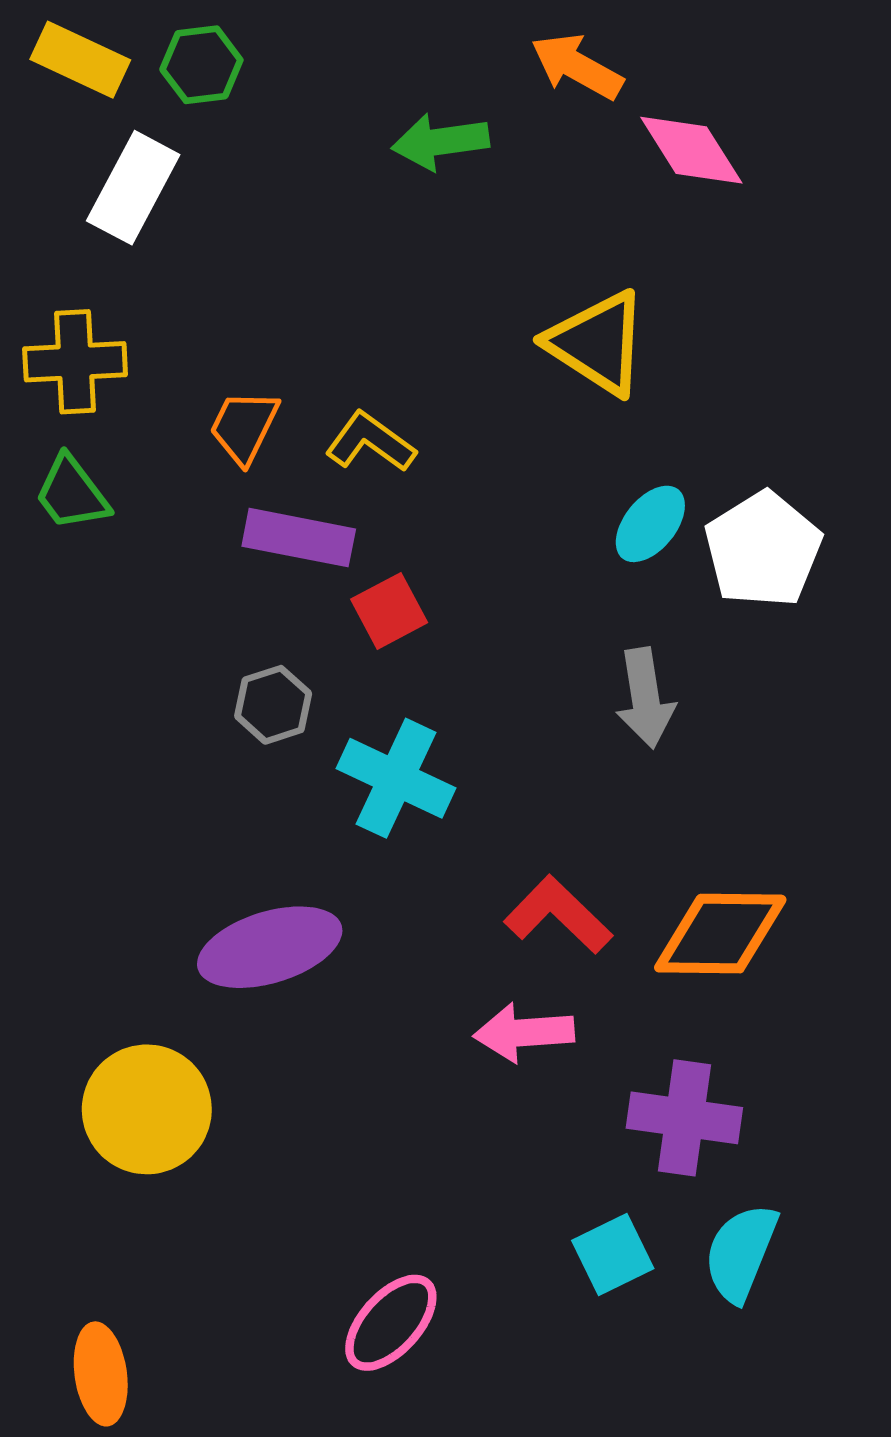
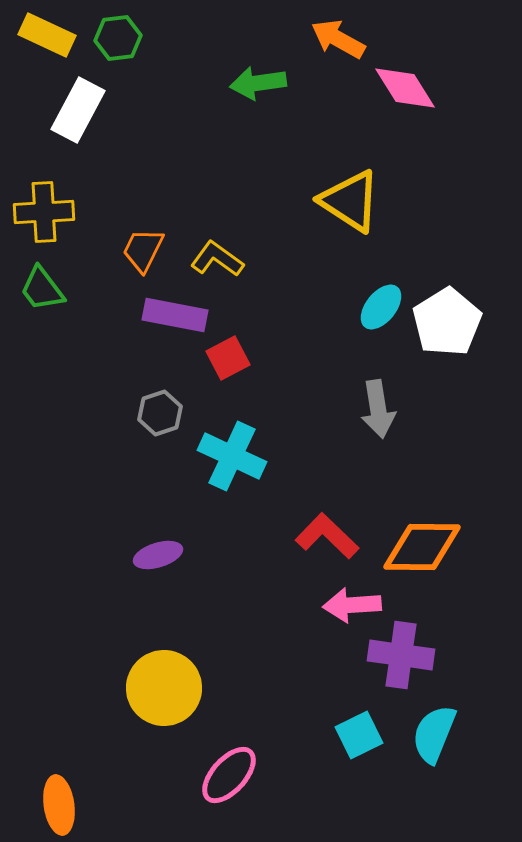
purple ellipse: (270, 947) -> (158, 555), size x0.6
pink arrow: (524, 1033) -> (352, 605), moved
yellow circle: (147, 1109) -> (164, 688), moved

